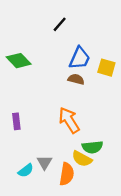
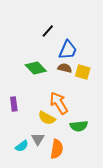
black line: (60, 24) -> (48, 31), moved
green diamond: (19, 61) -> (36, 68), moved
yellow square: (106, 68) -> (83, 72), moved
yellow semicircle: (82, 159) -> (47, 118), moved

